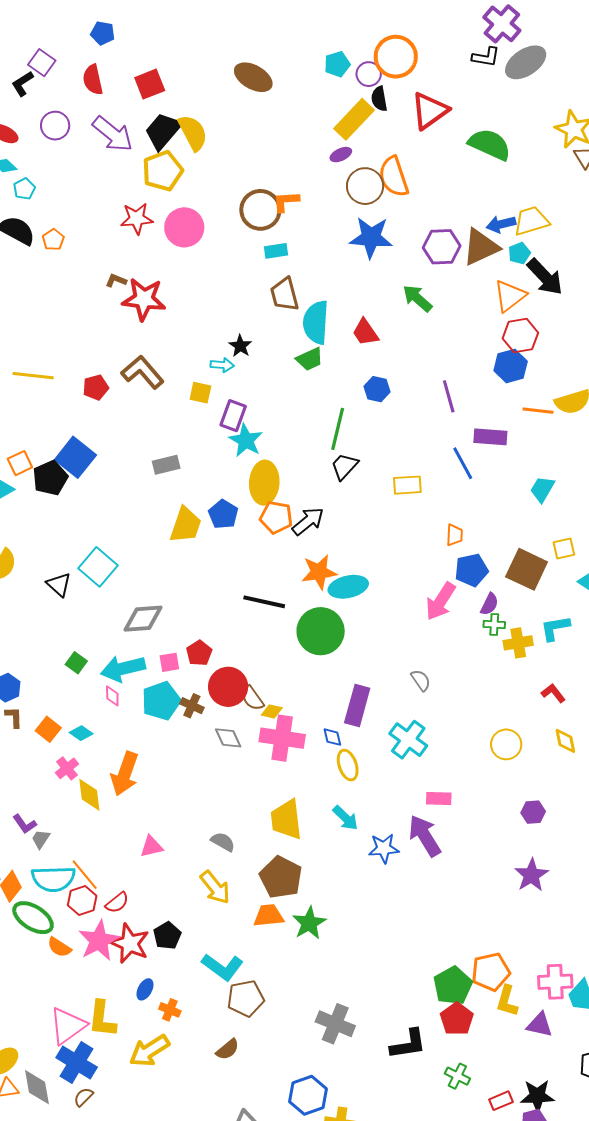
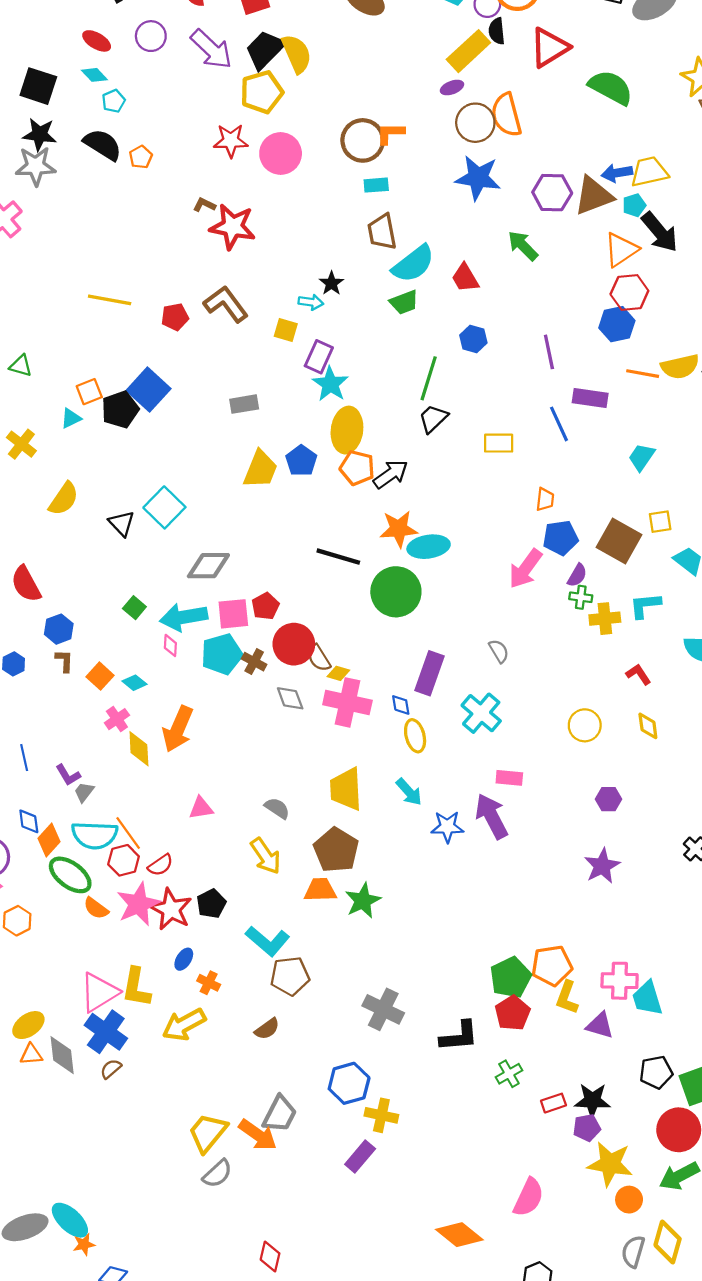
cyan semicircle: (316, 322) -> (413, 264), turned -135
pink square: (169, 662) -> (233, 614), size x1.5
green cross: (457, 1076) -> (509, 1074), turned 30

